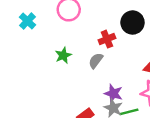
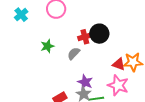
black circle: (133, 23) -> (99, 34), moved

